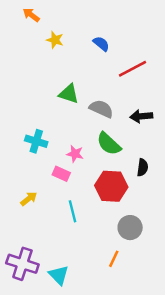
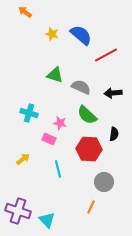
yellow star: (55, 40) -> (52, 34), moved
blue semicircle: (101, 44) -> (81, 35), size x1.6

